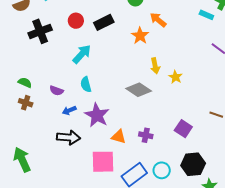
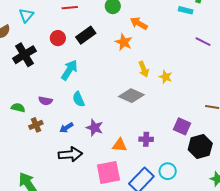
purple semicircle: (56, 91) -> (45, 101), moved
brown cross: (26, 103) -> (36, 125), moved, turned -32
purple star: (97, 115) -> (95, 128), size x0.7
black hexagon: (193, 164) -> (200, 147), moved

